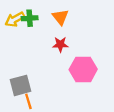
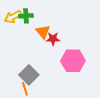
orange triangle: (60, 17) -> (43, 32), moved
gray square: (21, 85) -> (29, 75), moved, turned -30

